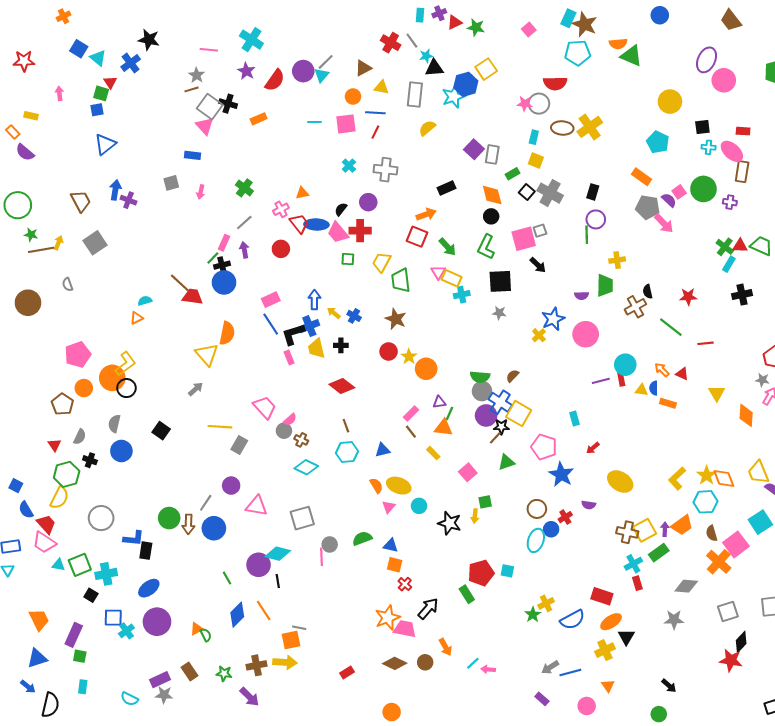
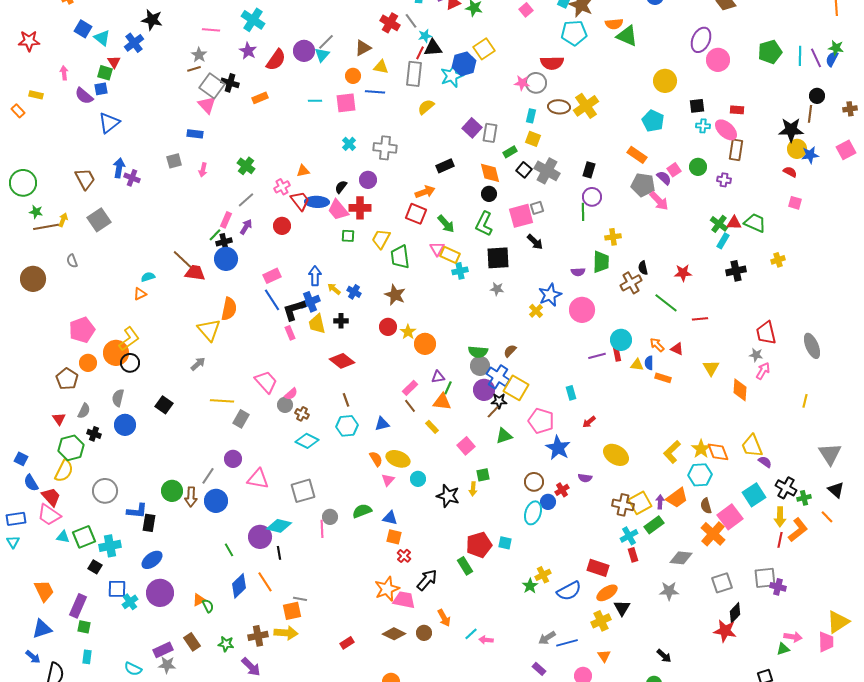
red line: (375, 132) -> (420, 53), moved
purple semicircle: (25, 152) -> (84, 96), moved
green circle: (703, 189) -> (698, 167), size x0.7
purple arrow: (244, 250) -> (246, 227), turned 42

